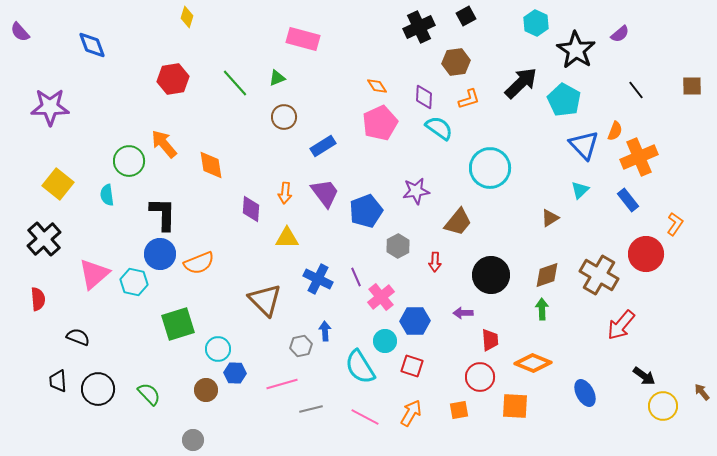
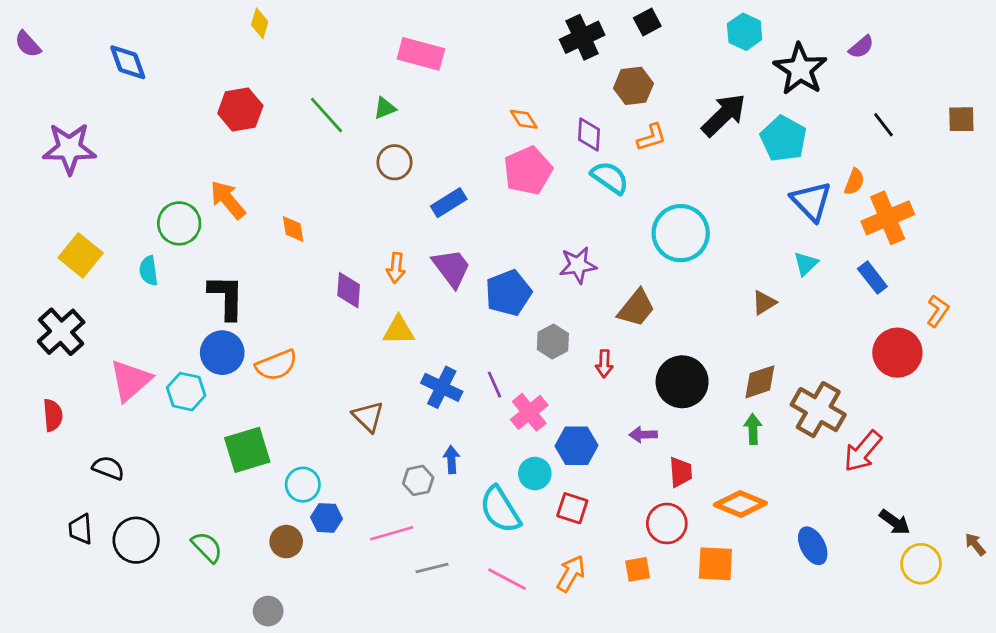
orange diamond: (211, 165) -> (293, 229), size x0.7
brown cross: (599, 275) -> (818, 410), moved
brown triangle: (265, 300) -> (368, 417), size x0.7

